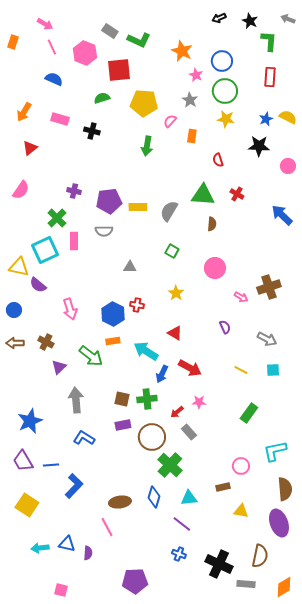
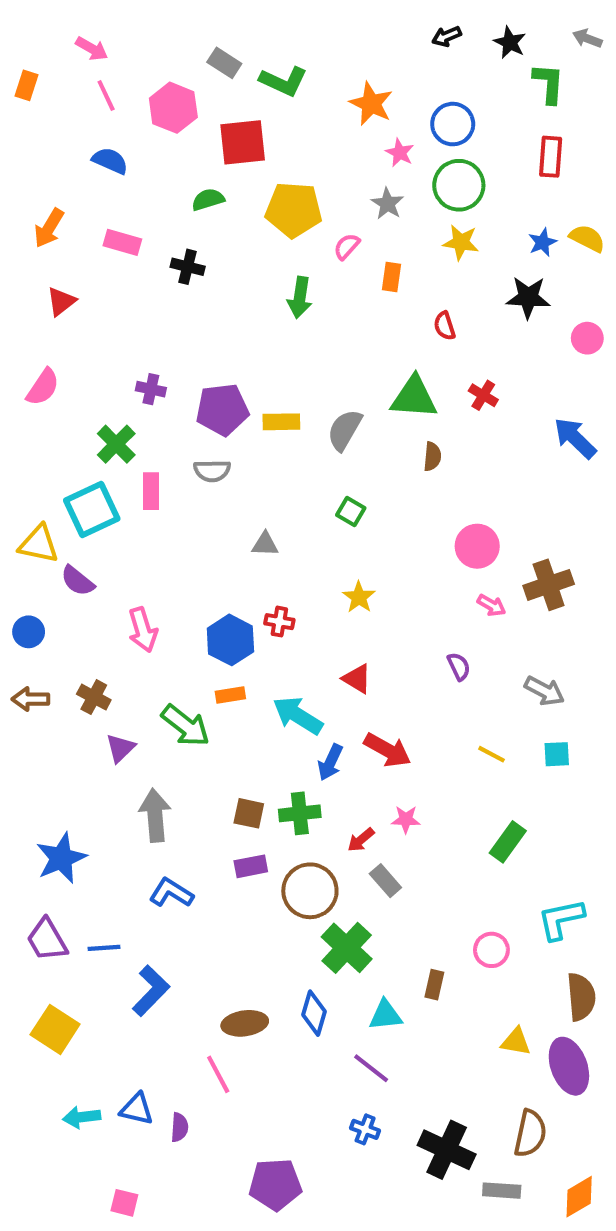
pink circle: (215, 268) -> (477, 546), moved
brown rectangle: (223, 487) -> (434, 985), moved, turned -64
yellow triangle: (241, 511) -> (516, 1042), moved

